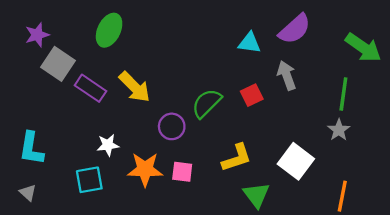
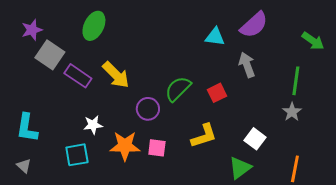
green arrow: (363, 48) -> (313, 41), size x0.7
red square: (252, 95) -> (217, 93), moved
white square: (296, 161) -> (255, 139), size x0.7
green triangle: (256, 195) -> (240, 168), moved, turned 30

